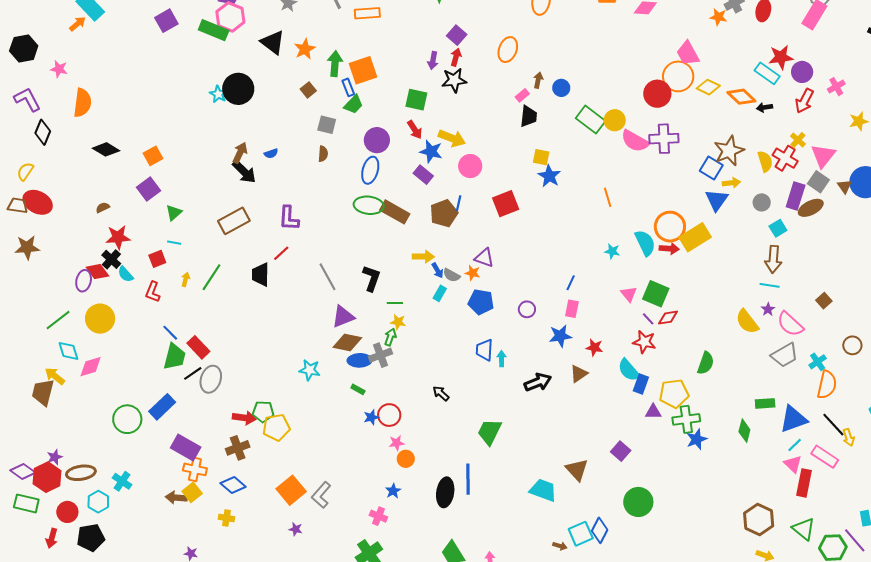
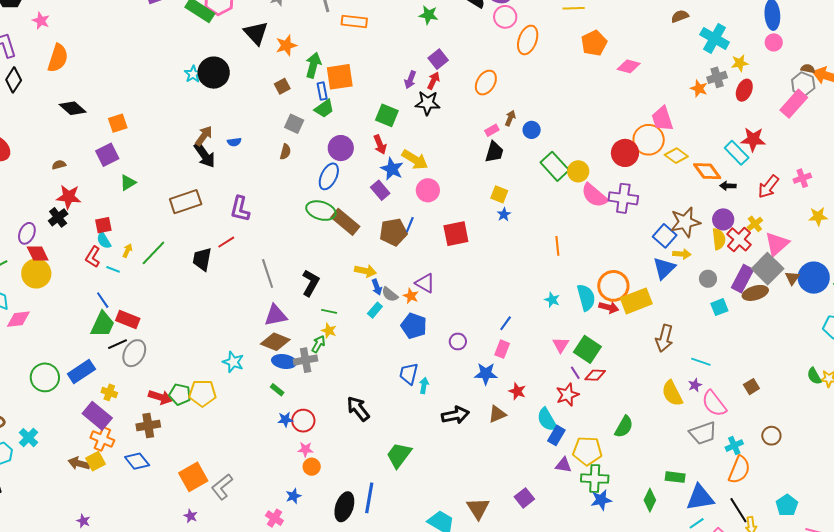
purple circle: (802, 72) -> (723, 219), moved
blue star: (549, 176) -> (504, 214), size x0.6
gray square: (818, 182) -> (768, 269), size x1.4
cyan line: (174, 243) -> (113, 269), moved
brown arrow: (773, 259) -> (664, 338), moved
red diamond: (97, 272) -> (38, 253), moved
cyan semicircle: (125, 274) -> (104, 240), moved
red star: (644, 342) -> (567, 395), turned 30
red rectangle: (198, 347) -> (128, 320), turned -35
black arrow: (441, 393) -> (358, 409), size x1.5
yellow pentagon: (276, 427) -> (202, 393), moved
yellow cross: (226, 518) -> (109, 392), moved

